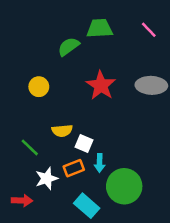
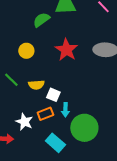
yellow circle: (39, 87) -> (26, 51), moved
green line: (30, 147) -> (11, 80), moved
white star: (47, 179) -> (24, 122), turned -30

